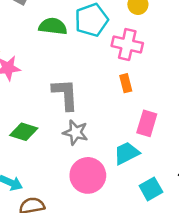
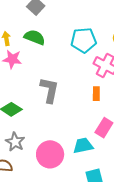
green semicircle: (53, 26) -> (35, 37), moved
gray star: (75, 132) -> (15, 142), moved

